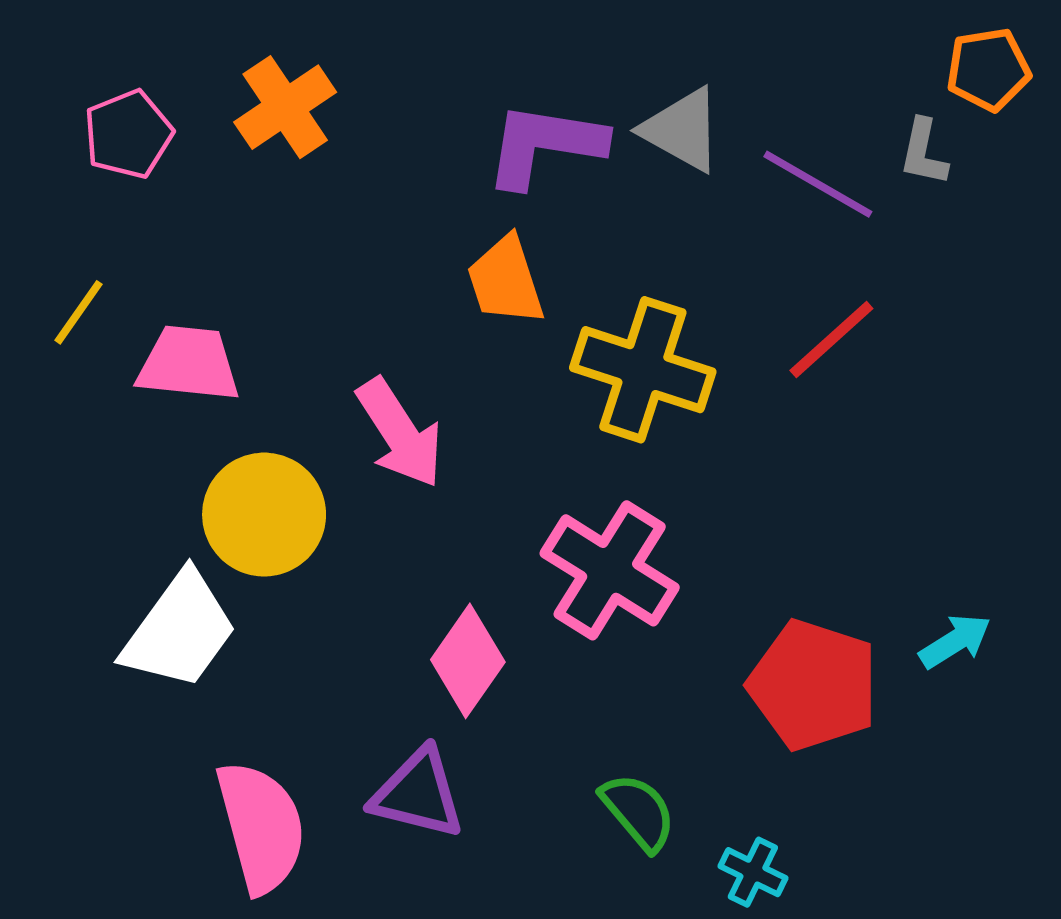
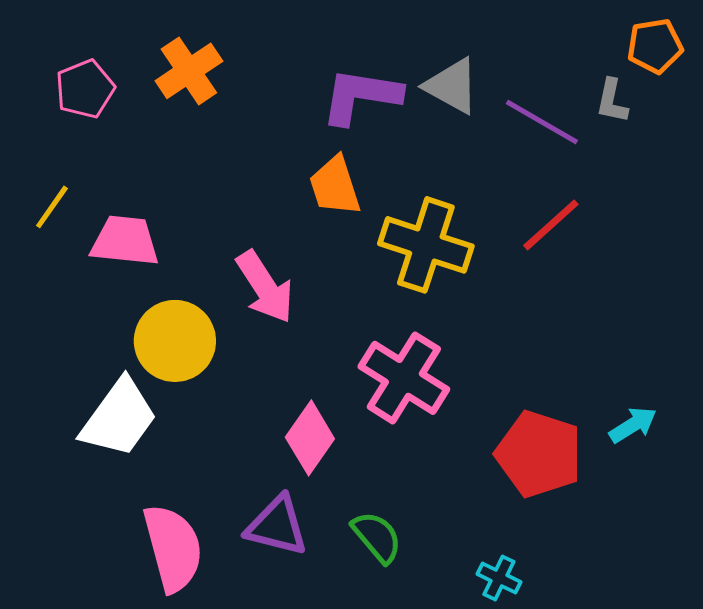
green semicircle: (638, 812) -> (377, 537), moved

